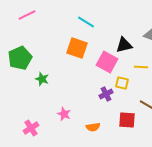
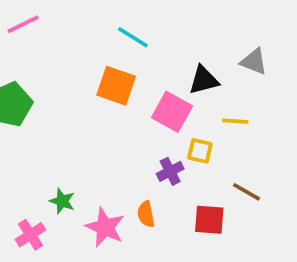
green star: (42, 79) -> (62, 201), moved
pink star: (64, 114) -> (105, 227), moved, size x1.5
orange semicircle: (93, 127) -> (146, 214), moved, turned 88

